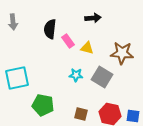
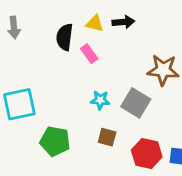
yellow triangle: (87, 48) -> (95, 23), moved
brown square: (81, 114) -> (107, 137), moved

